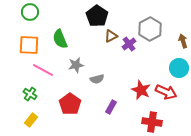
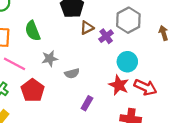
cyan circle: (179, 68) -> (127, 62), moved
red pentagon: (70, 104) -> (33, 90), moved

